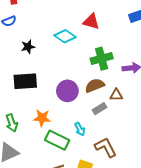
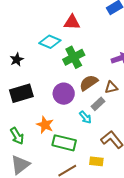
green cross: (102, 59) -> (74, 57), moved
orange star: (42, 118) -> (45, 125), turned 30
cyan arrow: (80, 129) -> (85, 117), moved

